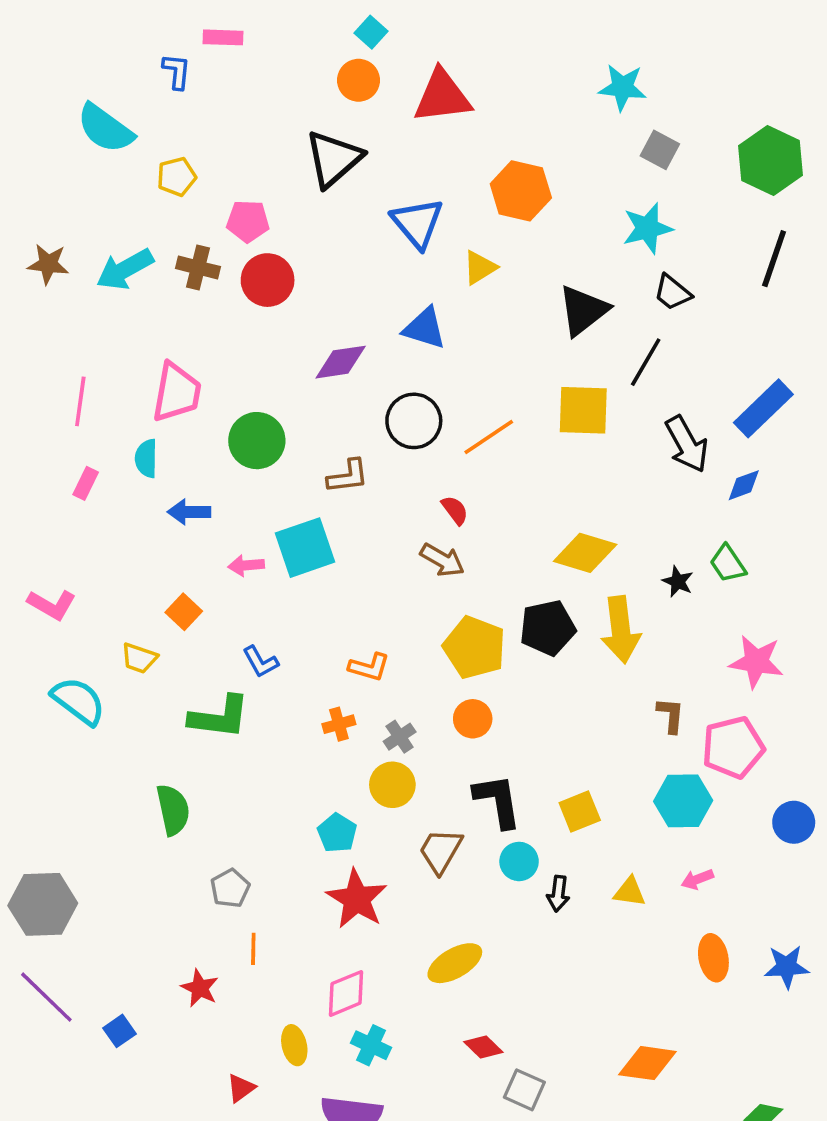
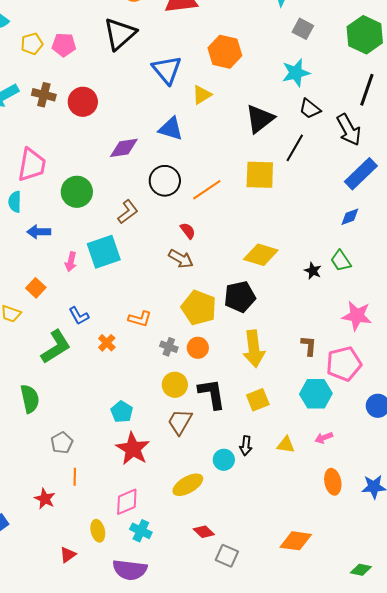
pink pentagon: (248, 221) -> (64, 45), moved
black arrow: (687, 444) -> (349, 130), moved
brown L-shape: (348, 476) -> (128, 212), turned -30
pink arrow: (246, 565) -> (71, 262), turned -72
yellow arrow: (621, 630) -> (254, 349), moved
green L-shape: (219, 717) -> (56, 347), turned -39
orange cross: (339, 724) -> (107, 343), moved, turned -30
gray cross: (400, 737) -> (169, 347), moved, turned -36
yellow circle: (392, 785) -> (175, 385), moved
cyan circle: (519, 861) -> (224, 460), moved

